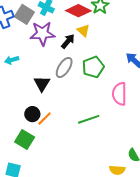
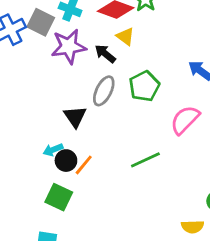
black arrow: (68, 41) -> (105, 54), turned -84
cyan arrow: (12, 60) -> (53, 150), moved
pink semicircle: (119, 94) -> (185, 120), turned 50

